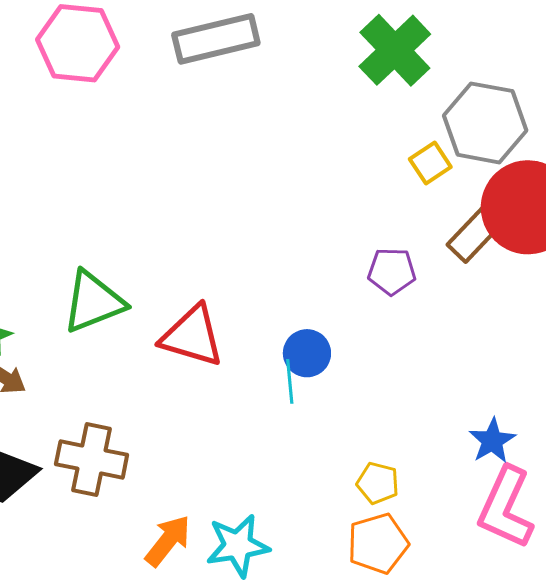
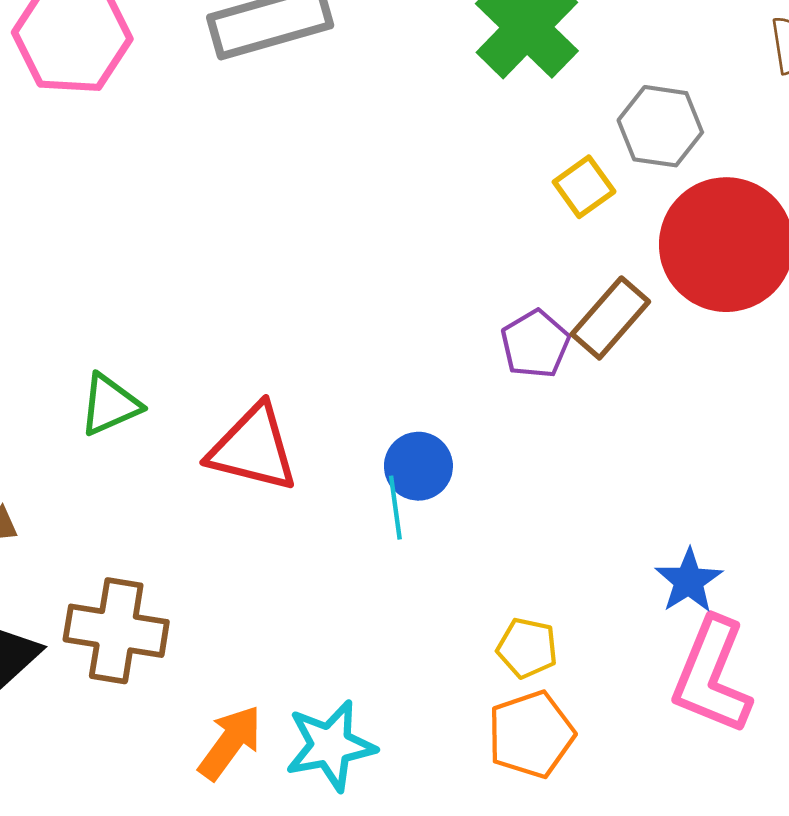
gray hexagon: (485, 123) -> (660, 126), size x0.7
brown rectangle: (475, 234) -> (610, 318), moved
purple pentagon: (392, 271) -> (535, 344), turned -30
green triangle: (93, 302) -> (110, 405), size x0.7

